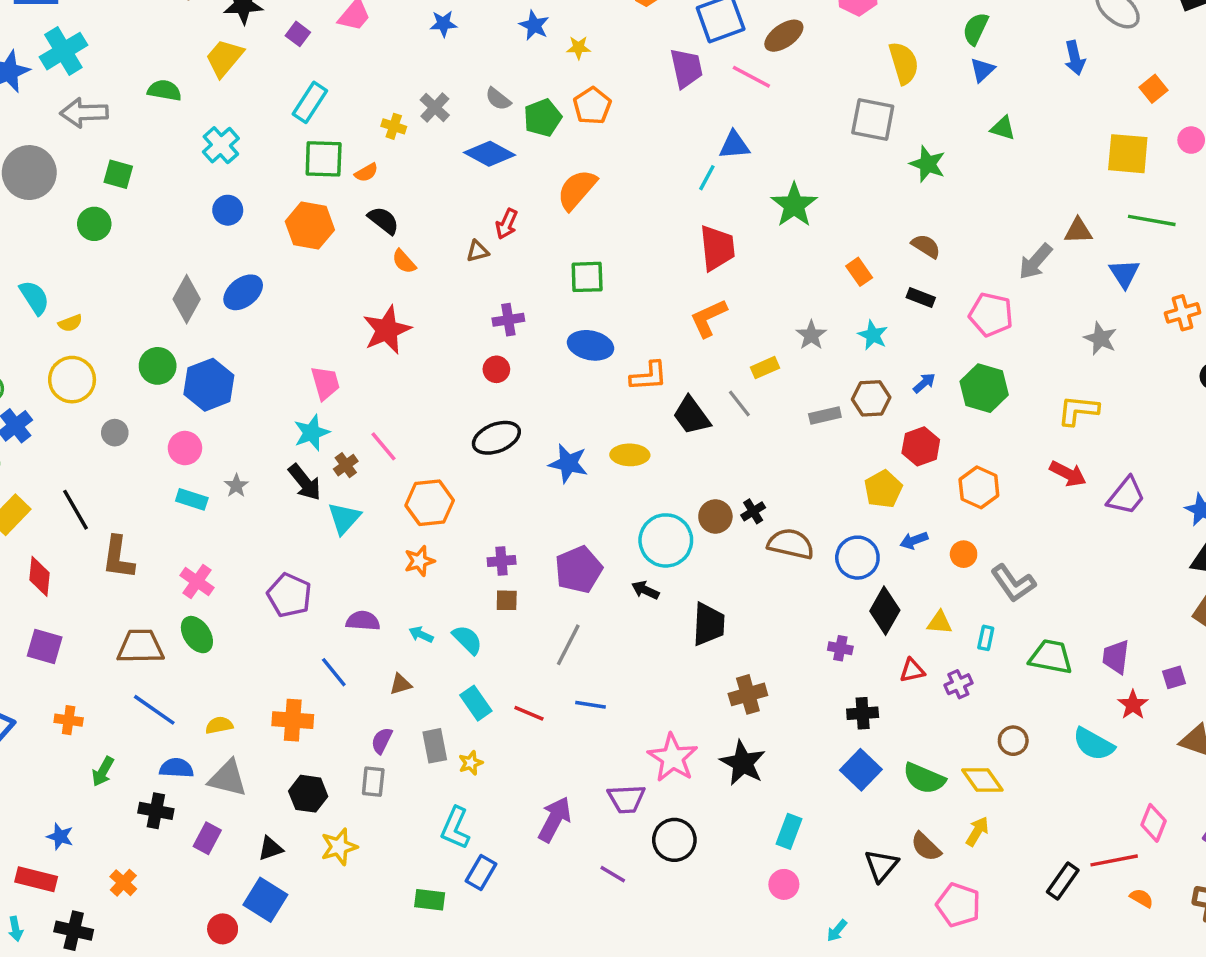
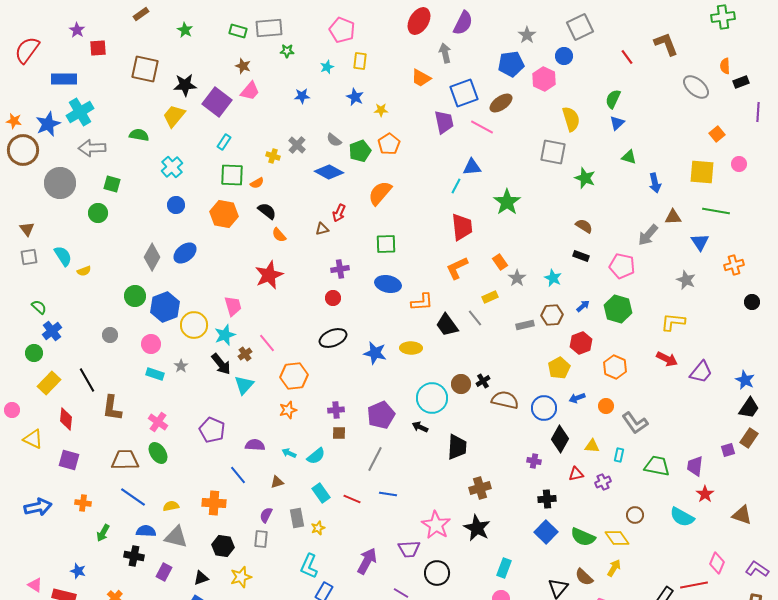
purple square: (298, 34) -> (217, 102), size x2.0
blue arrow: (1075, 58) -> (655, 183), moved
cyan rectangle: (310, 102) -> (224, 142), size x0.7
orange rectangle: (859, 272) -> (500, 262), moved
yellow circle: (72, 380) -> (194, 325), moved
cyan semicircle: (467, 640) -> (316, 456), turned 96
purple square: (1174, 677) -> (728, 450), moved

